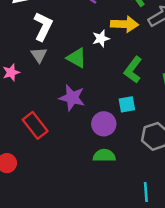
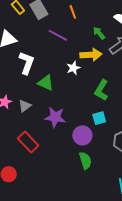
gray triangle: (39, 55) -> (25, 106), moved, turned 32
green triangle: (77, 58) -> (46, 83), moved
green semicircle: (104, 156) -> (85, 161), turned 78

